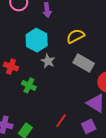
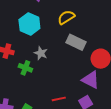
gray star: (48, 61) -> (41, 53), moved
red line: (61, 121) -> (59, 99), turned 48

